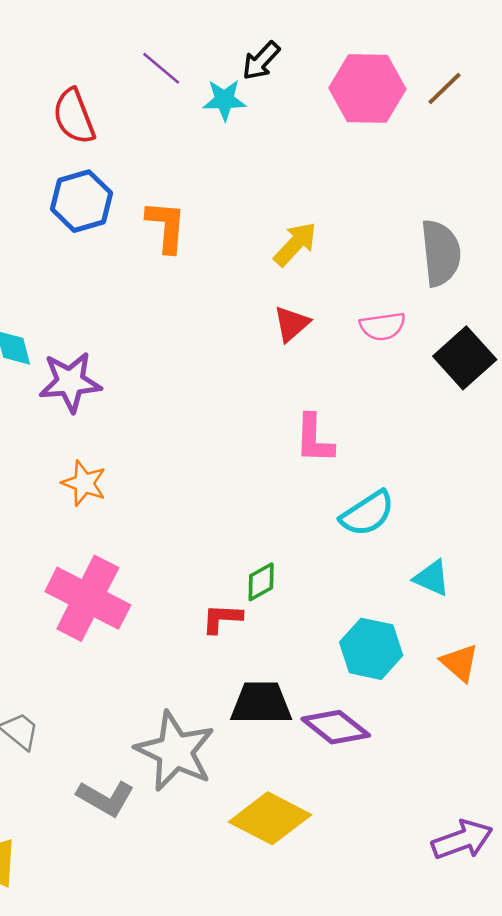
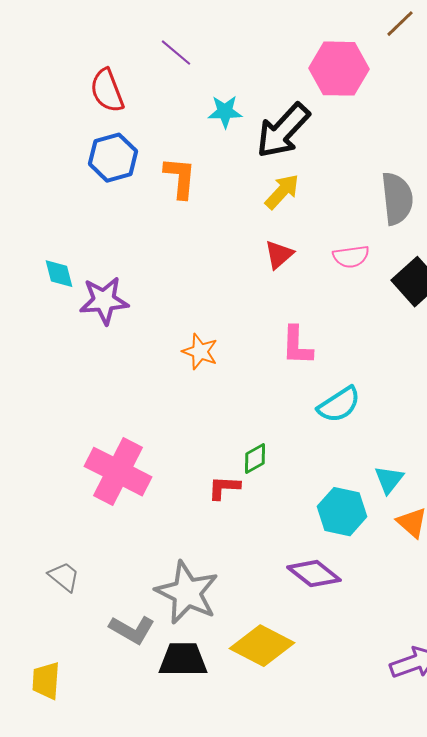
black arrow: (261, 61) -> (283, 131), moved, size x1.8
brown line: (444, 89) -> (400, 24), moved
cyan star: (224, 100) -> (225, 112), moved
orange star: (84, 483) -> (200, 352), moved
cyan triangle: (432, 578) -> (389, 480), moved, turned 44
black trapezoid: (261, 703) -> (183, 660), moved

